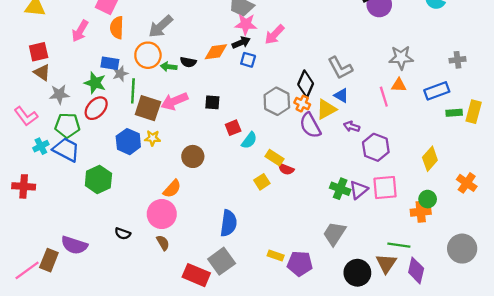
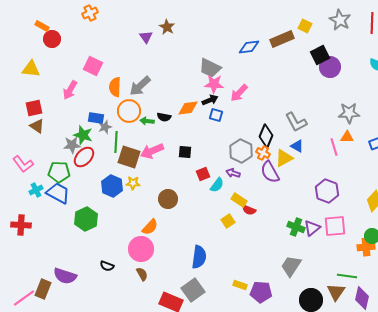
orange semicircle: (117, 28) -> (115, 87), moved
gray star: (59, 94) -> (72, 145), moved
purple arrow: (352, 127) -> (233, 173), moved

